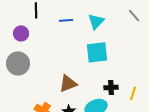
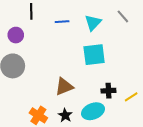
gray line: (134, 15) -> (123, 16), moved
yellow line: (133, 93) -> (131, 97), turned 40

